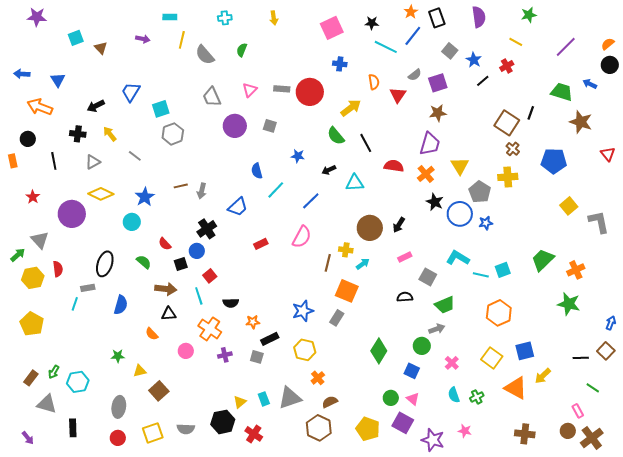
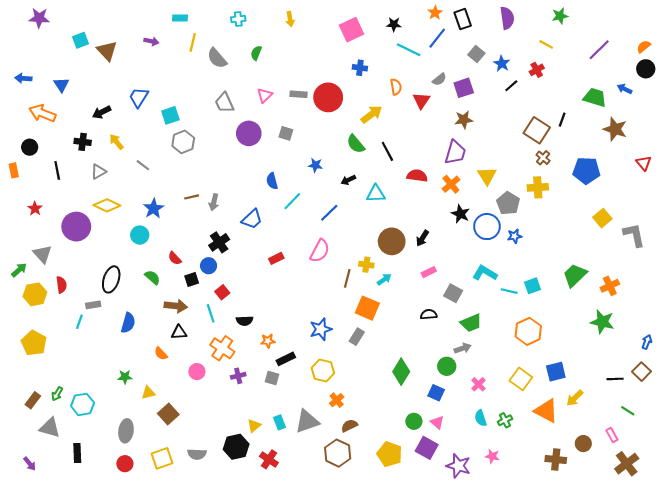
brown triangle: (101, 48) -> (107, 51), size x1.5
brown circle: (568, 431) -> (583, 444), moved

